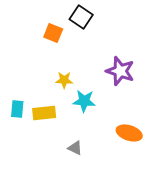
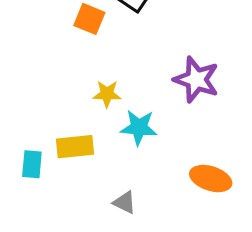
cyan rectangle: (17, 109) -> (32, 164), moved

